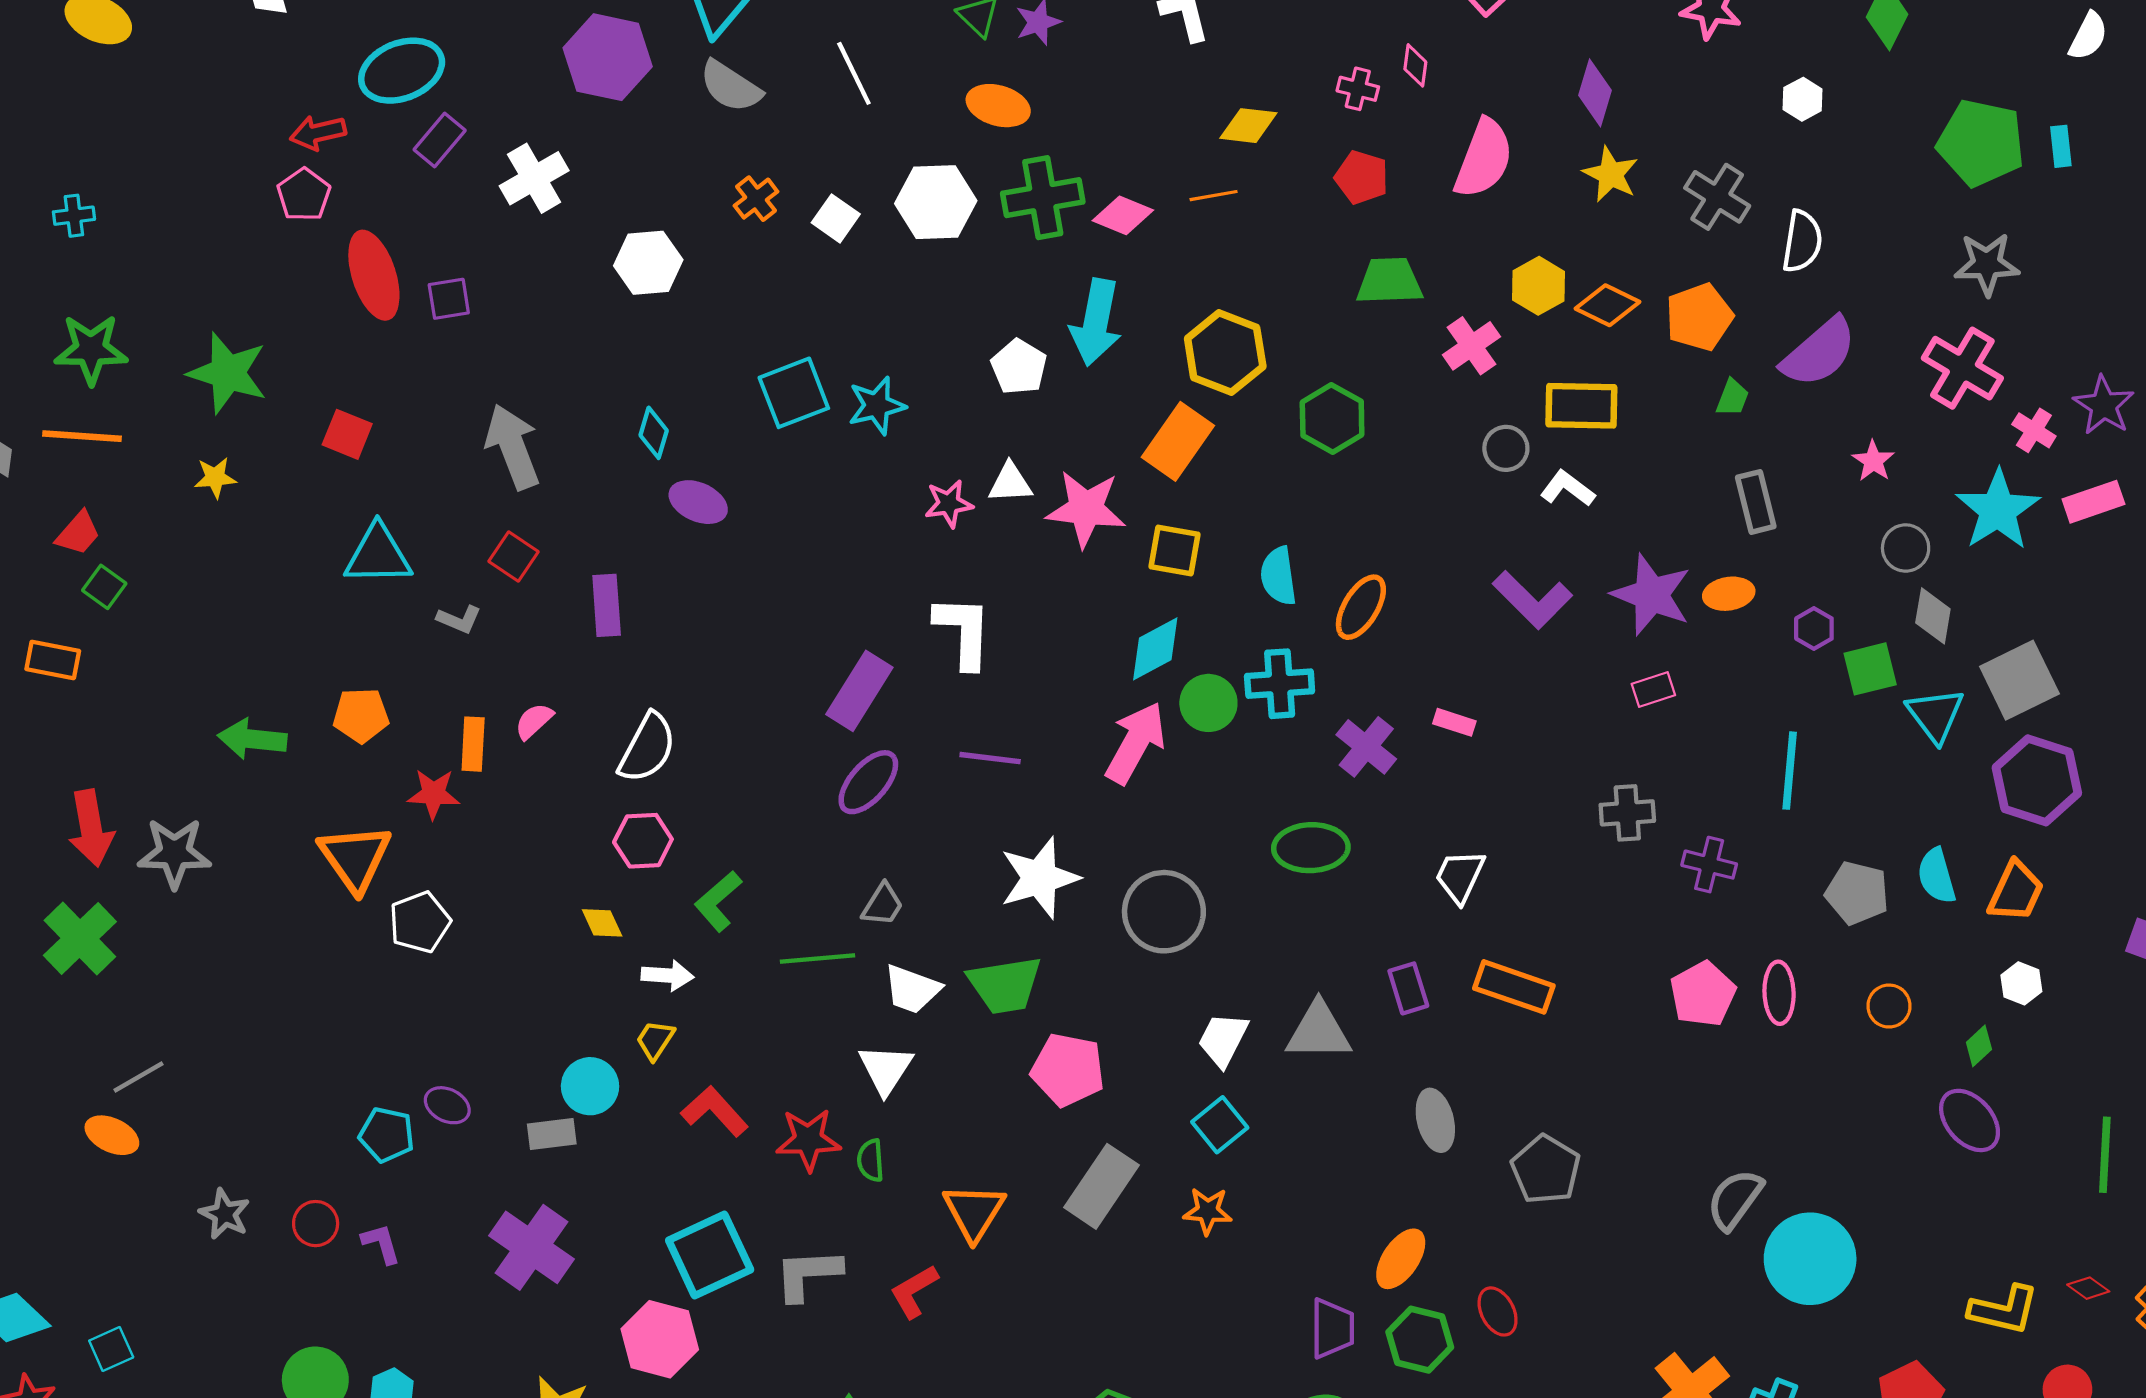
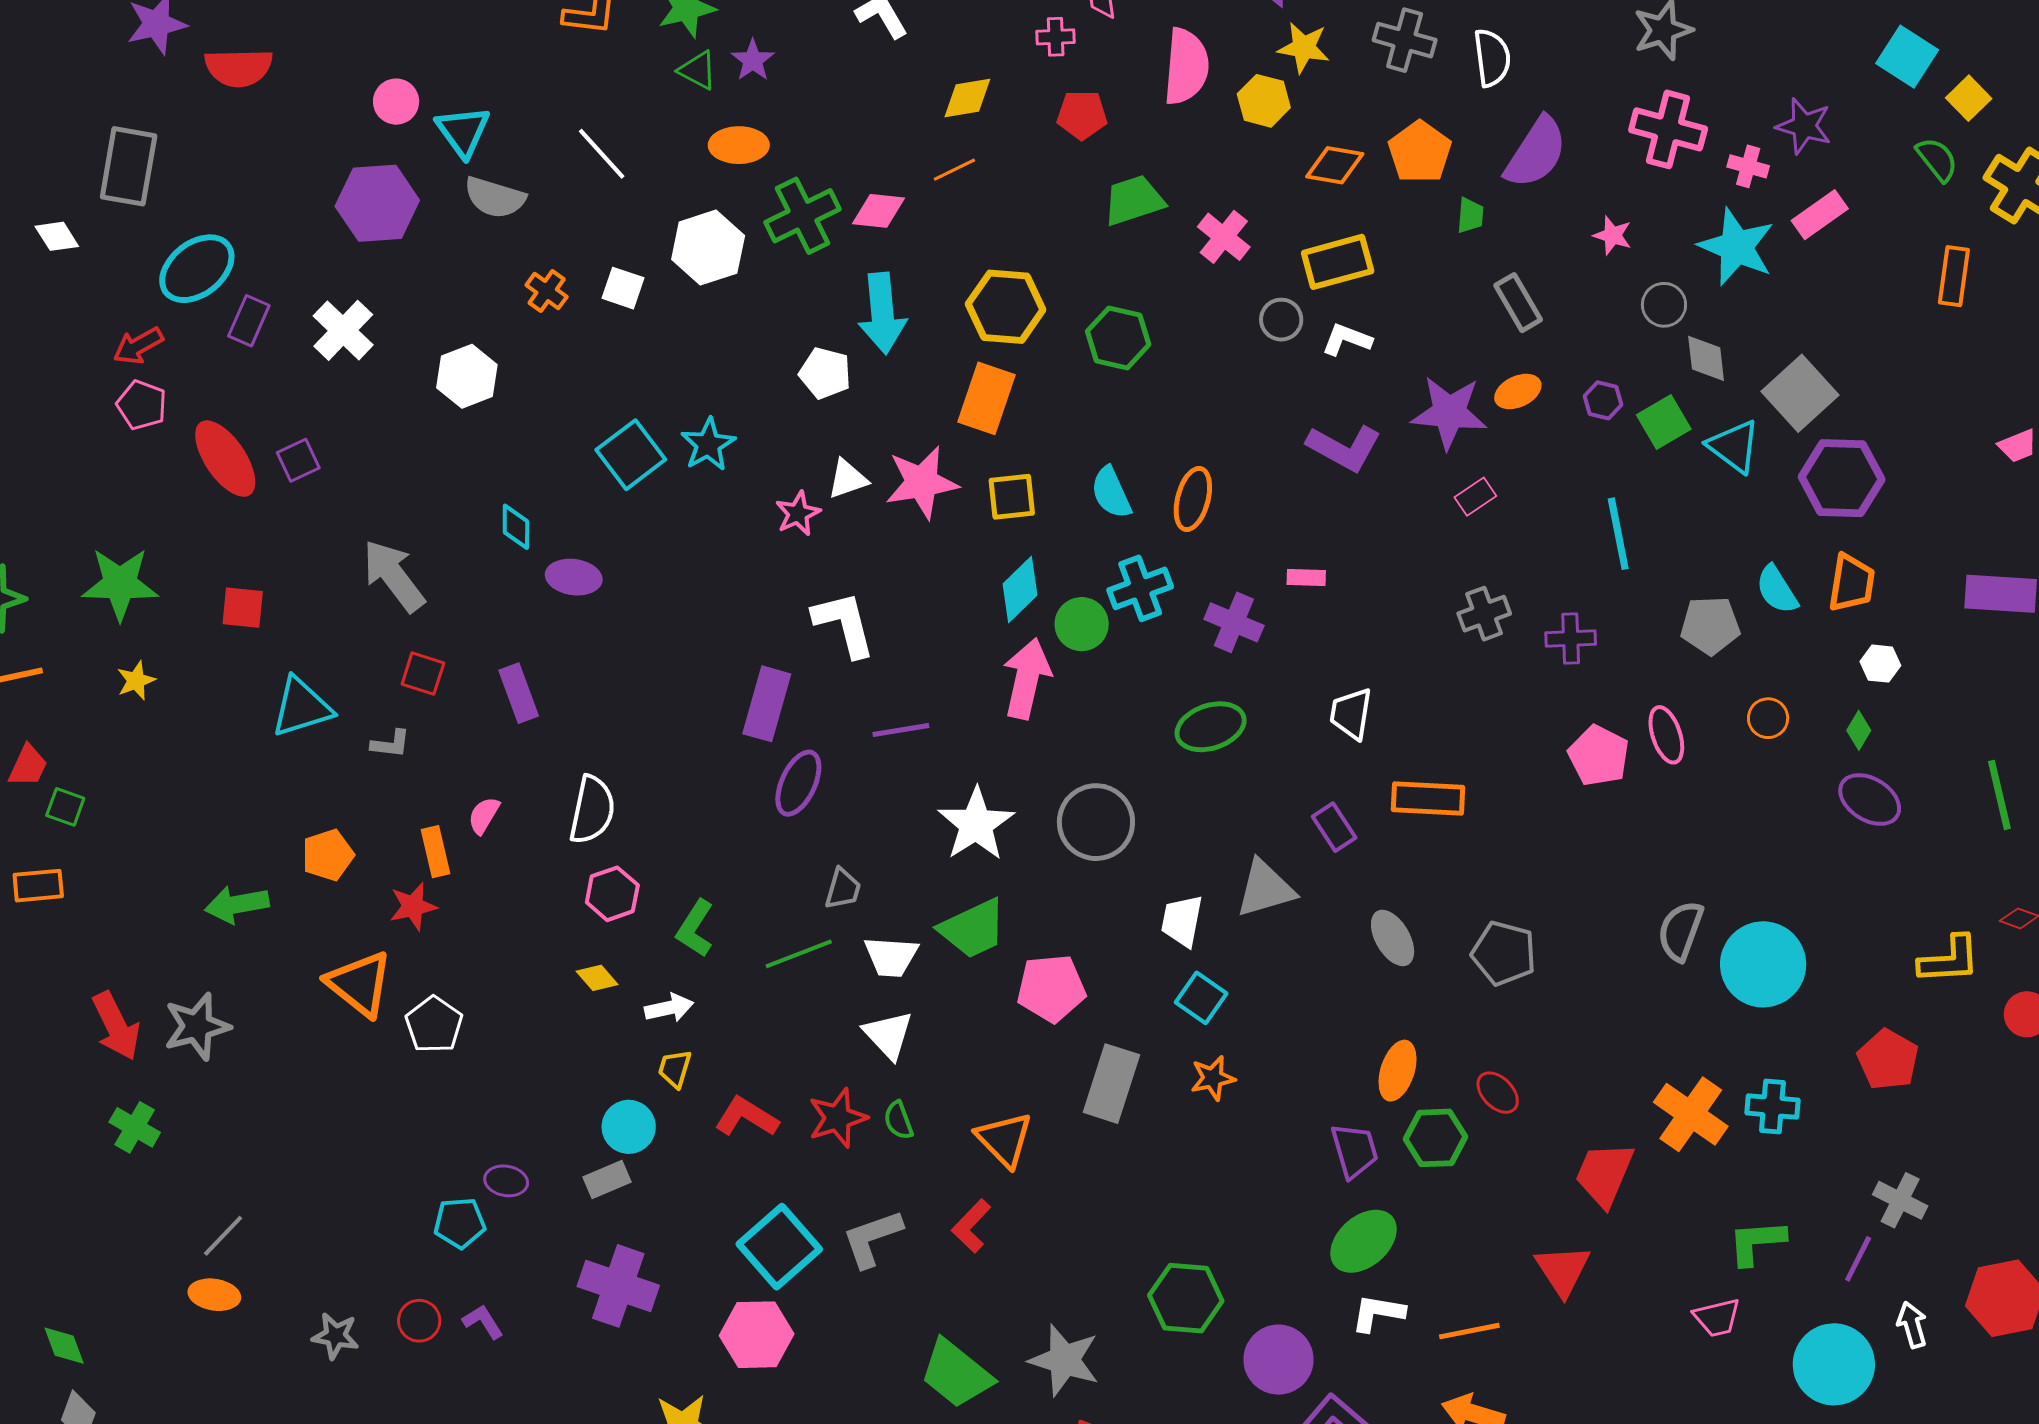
yellow hexagon: (1539, 286) -> (1264, 101), moved
green cross: (80, 939) -> (135, 1127), size x0.7

